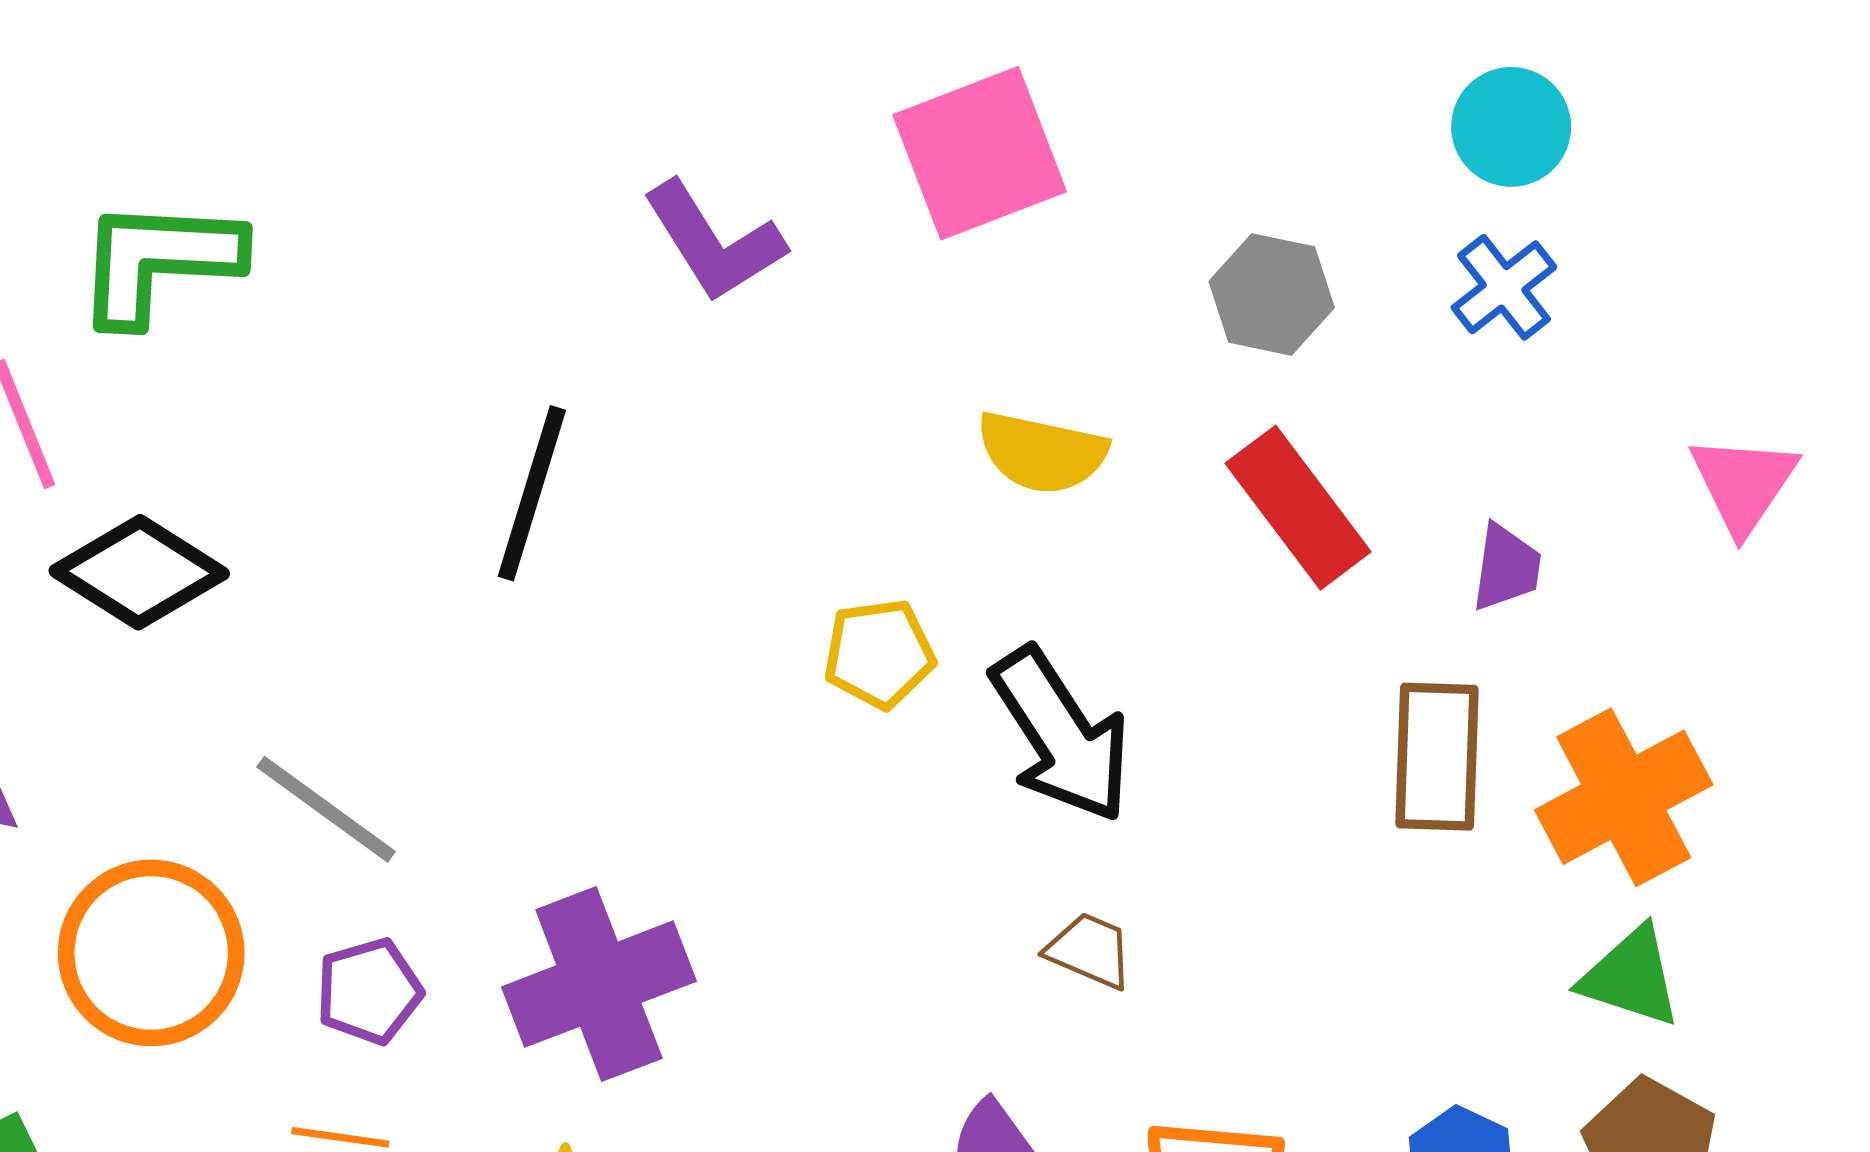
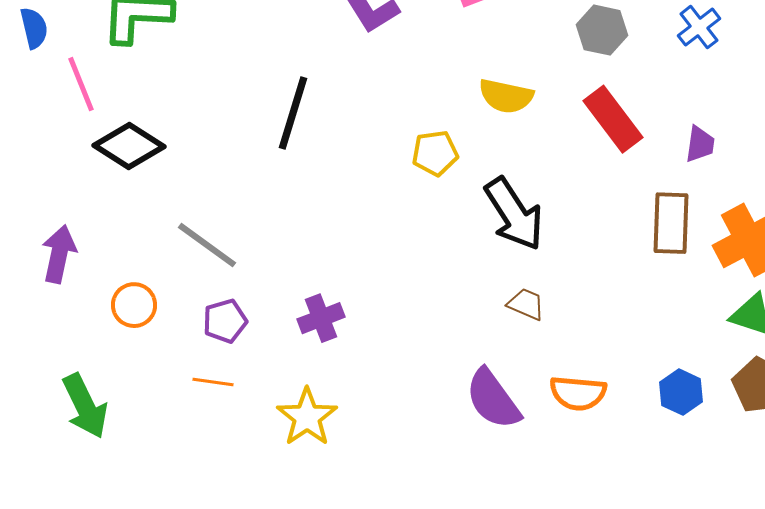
yellow pentagon: (879, 654) -> (435, 153), moved
orange circle: (151, 953) -> (134, 305), size x0.6
purple cross: (599, 984) -> (321, 318), size x0.6

